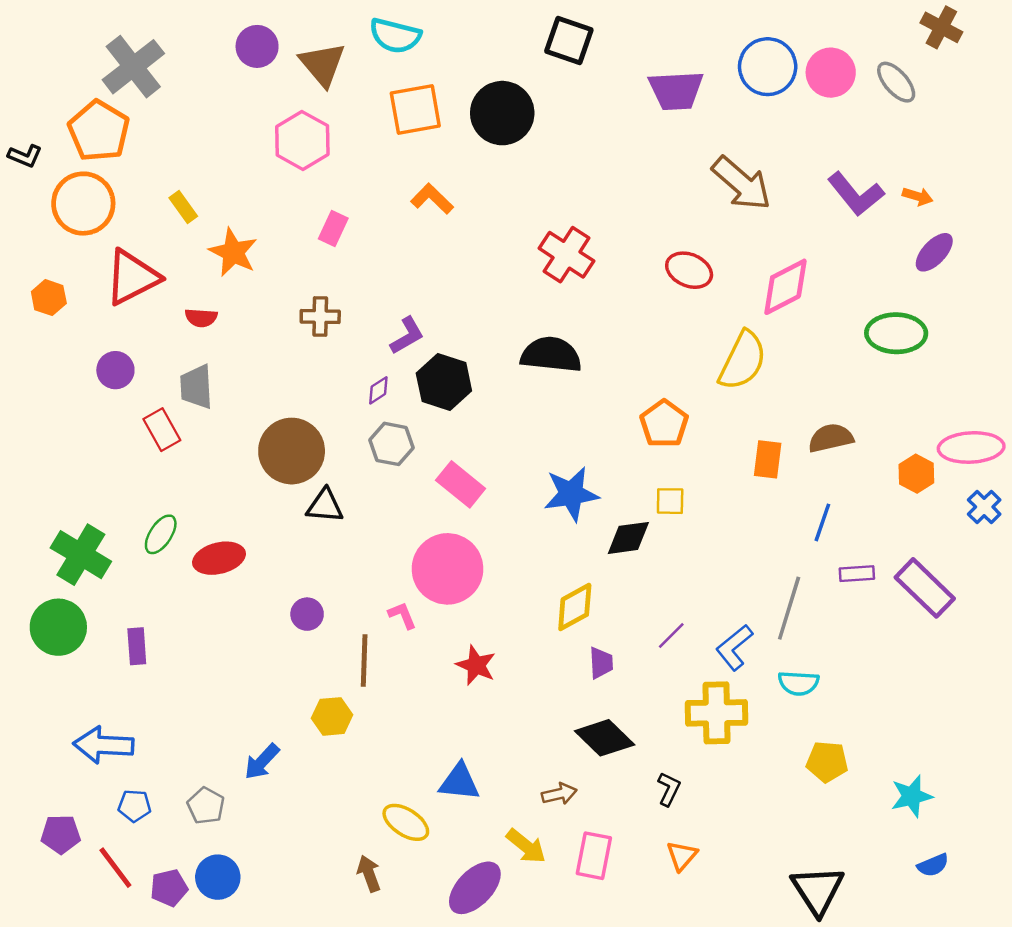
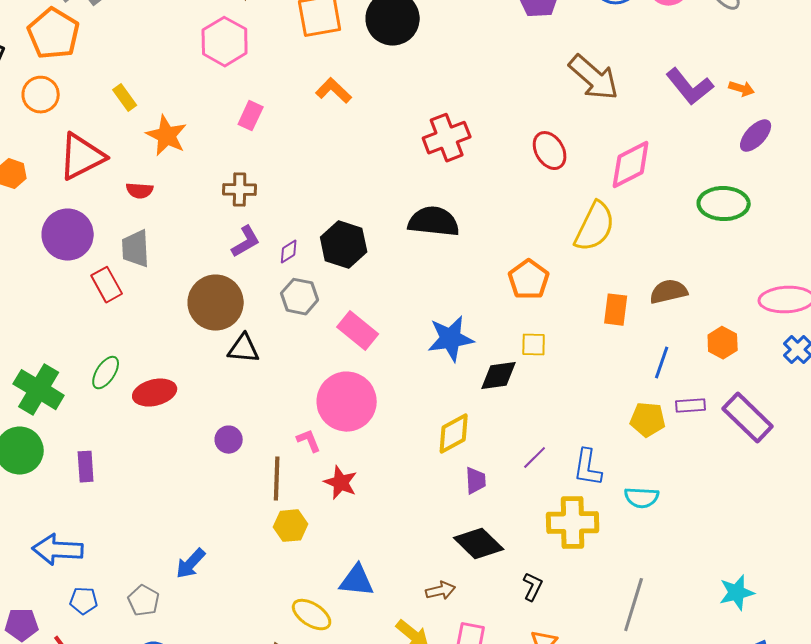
orange circle: (83, 204) -> (41, 95), size x0.7
red cross: (566, 255) -> (447, 138), turned 36
red ellipse: (689, 270) -> (550, 151), turned 36
purple L-shape: (407, 336) -> (246, 242), moved
purple circle: (115, 370) -> (68, 235), size x1.6
orange hexagon: (916, 474) -> (723, 343), moved
gray line: (789, 608) -> (634, 605), moved
blue L-shape: (734, 647) -> (588, 468), turned -42
red star: (476, 665) -> (341, 483), moved
yellow hexagon: (332, 716) -> (291, 526), moved
yellow pentagon: (827, 762) -> (648, 420), moved

